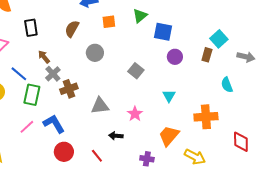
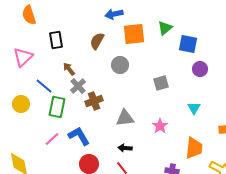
orange square: (109, 22) -> (134, 34), size x1.6
gray square: (136, 71) -> (161, 83), turned 35
black arrow: (116, 136) -> (125, 148), moved
orange trapezoid: (169, 136) -> (194, 148), turned 145

